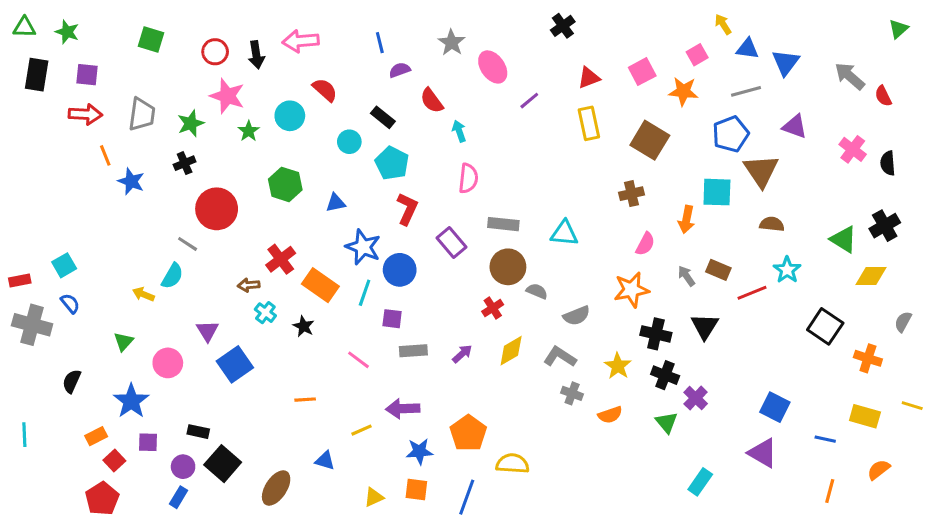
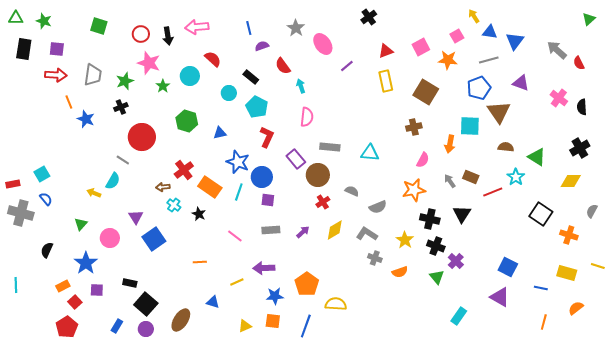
green triangle: (844, 239) -> (537, 157), moved
brown circle: (508, 267) -> (318, 175), moved
purple square: (392, 319) -> (268, 200), moved
purple circle: (183, 467) -> (146, 329), moved

